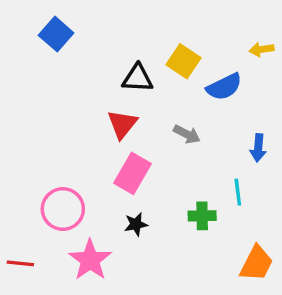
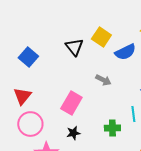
blue square: (56, 34) -> (28, 57), moved
black triangle: (138, 78) -> (74, 47), turned 48
red triangle: (122, 124) -> (22, 96), moved

